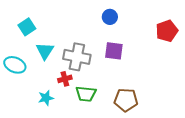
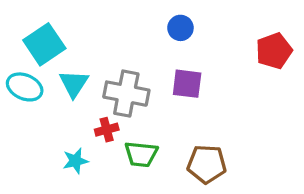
cyan square: (27, 27) -> (44, 44), size x1.4
cyan ellipse: (15, 65) -> (25, 87), moved

